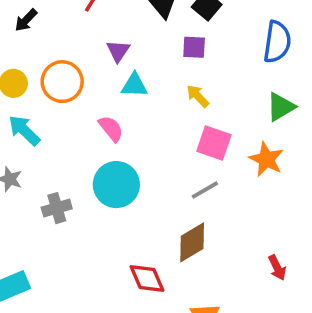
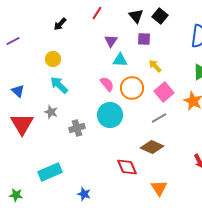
purple square: (194, 47) -> (144, 39), moved
orange circle: (62, 82) -> (132, 88), moved
pink square: (214, 143) -> (164, 92), turned 30
brown diamond: (192, 242) -> (152, 147), turned 55

